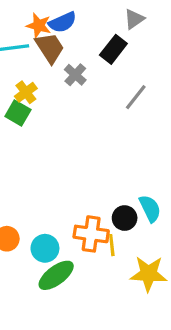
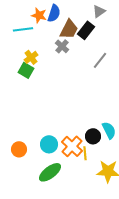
blue semicircle: (62, 22) -> (54, 13), turned -48
brown trapezoid: (50, 48) -> (69, 29), moved, turned 60
orange cross: (91, 234) -> (72, 146), turned 35
cyan circle: (45, 248) -> (49, 144), moved

